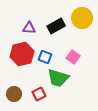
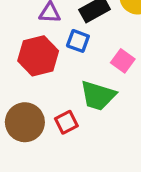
blue square: (45, 57) -> (78, 41), moved
brown circle: (14, 94) -> (25, 122), size x1.5

